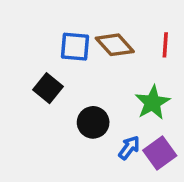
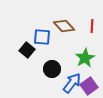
blue square: (75, 47) -> (42, 37), moved
blue arrow: (129, 148) -> (72, 83), size x1.5

